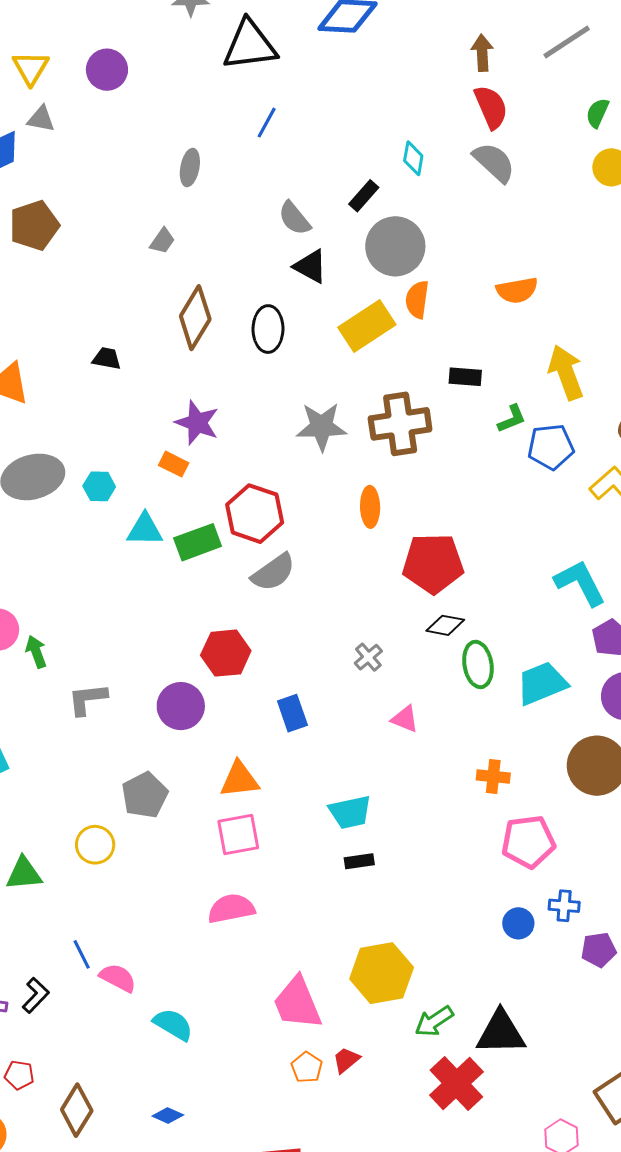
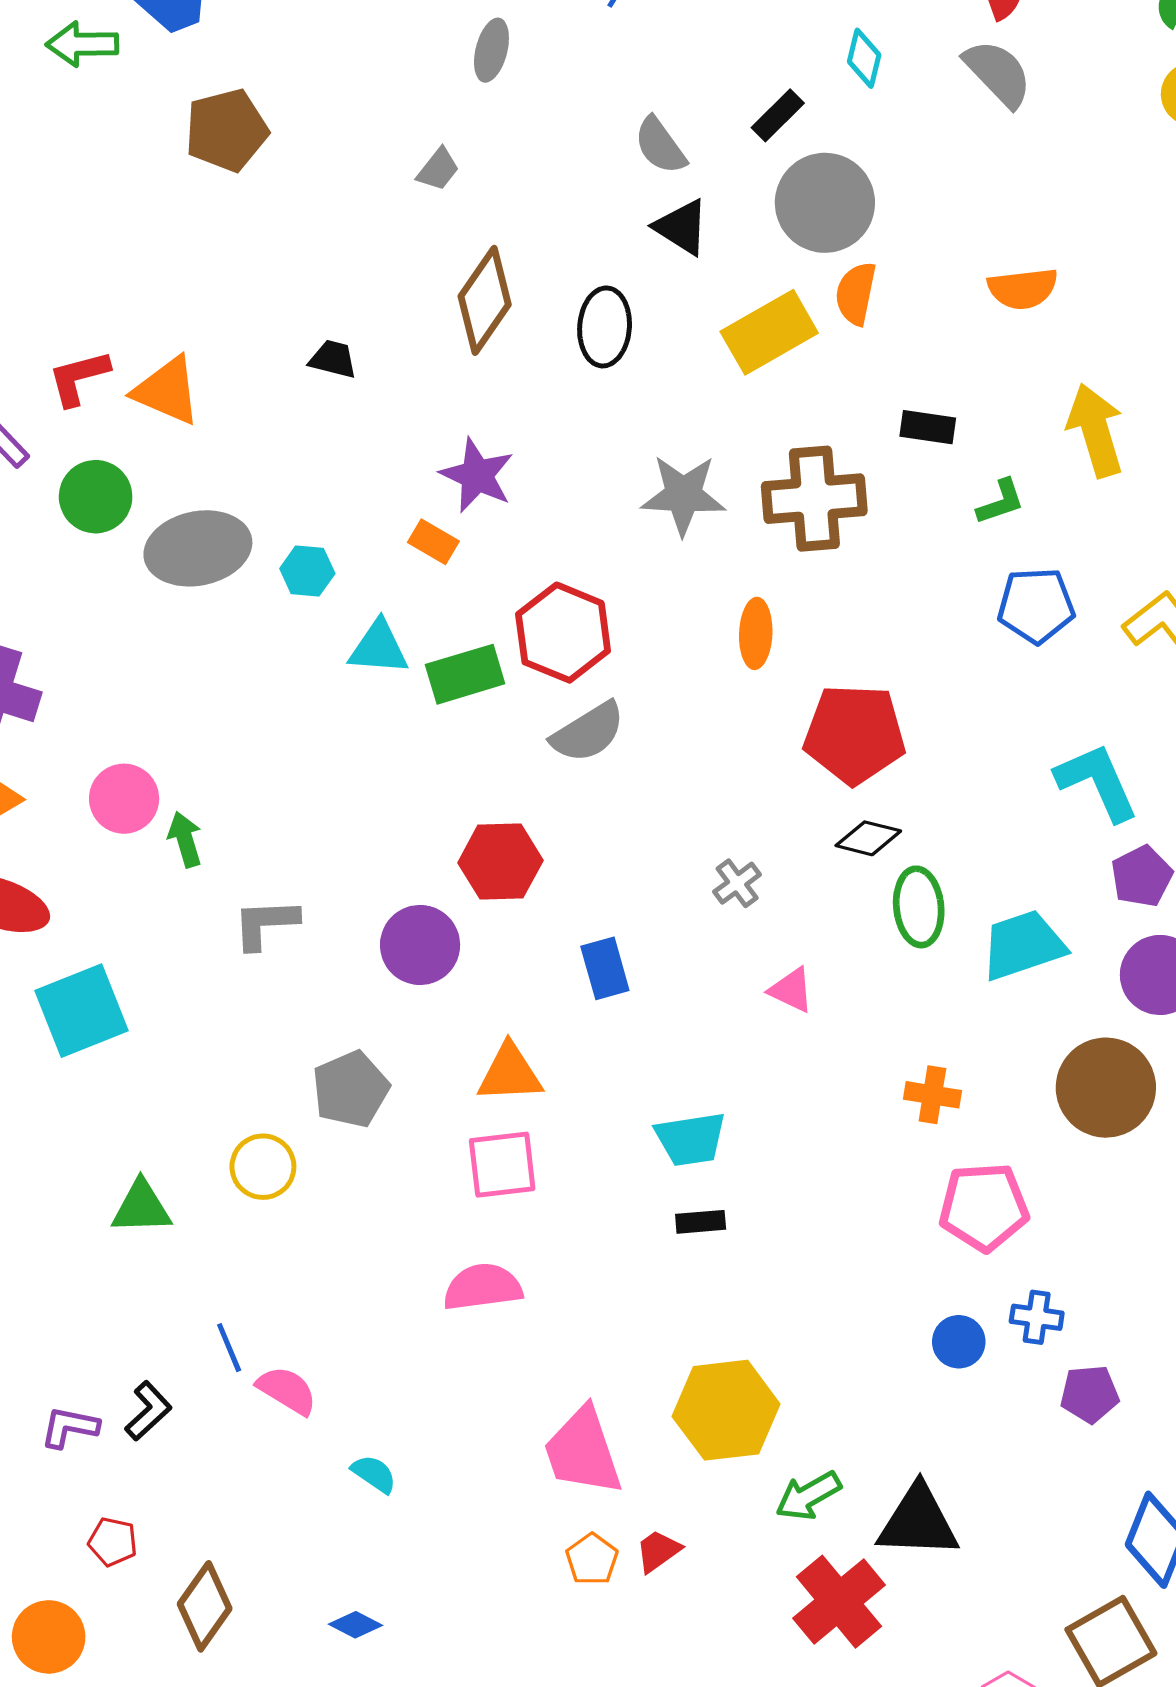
blue pentagon: (551, 447) -> (1036, 605), moved
cyan semicircle: (173, 1024) -> (374, 1474), size x0.7

